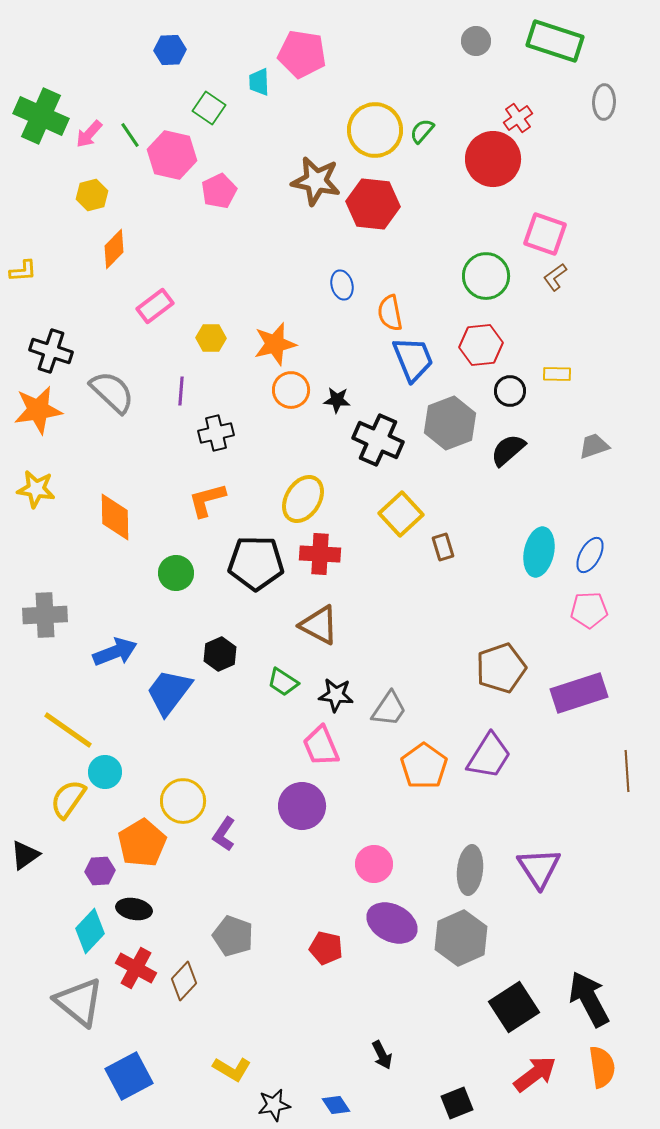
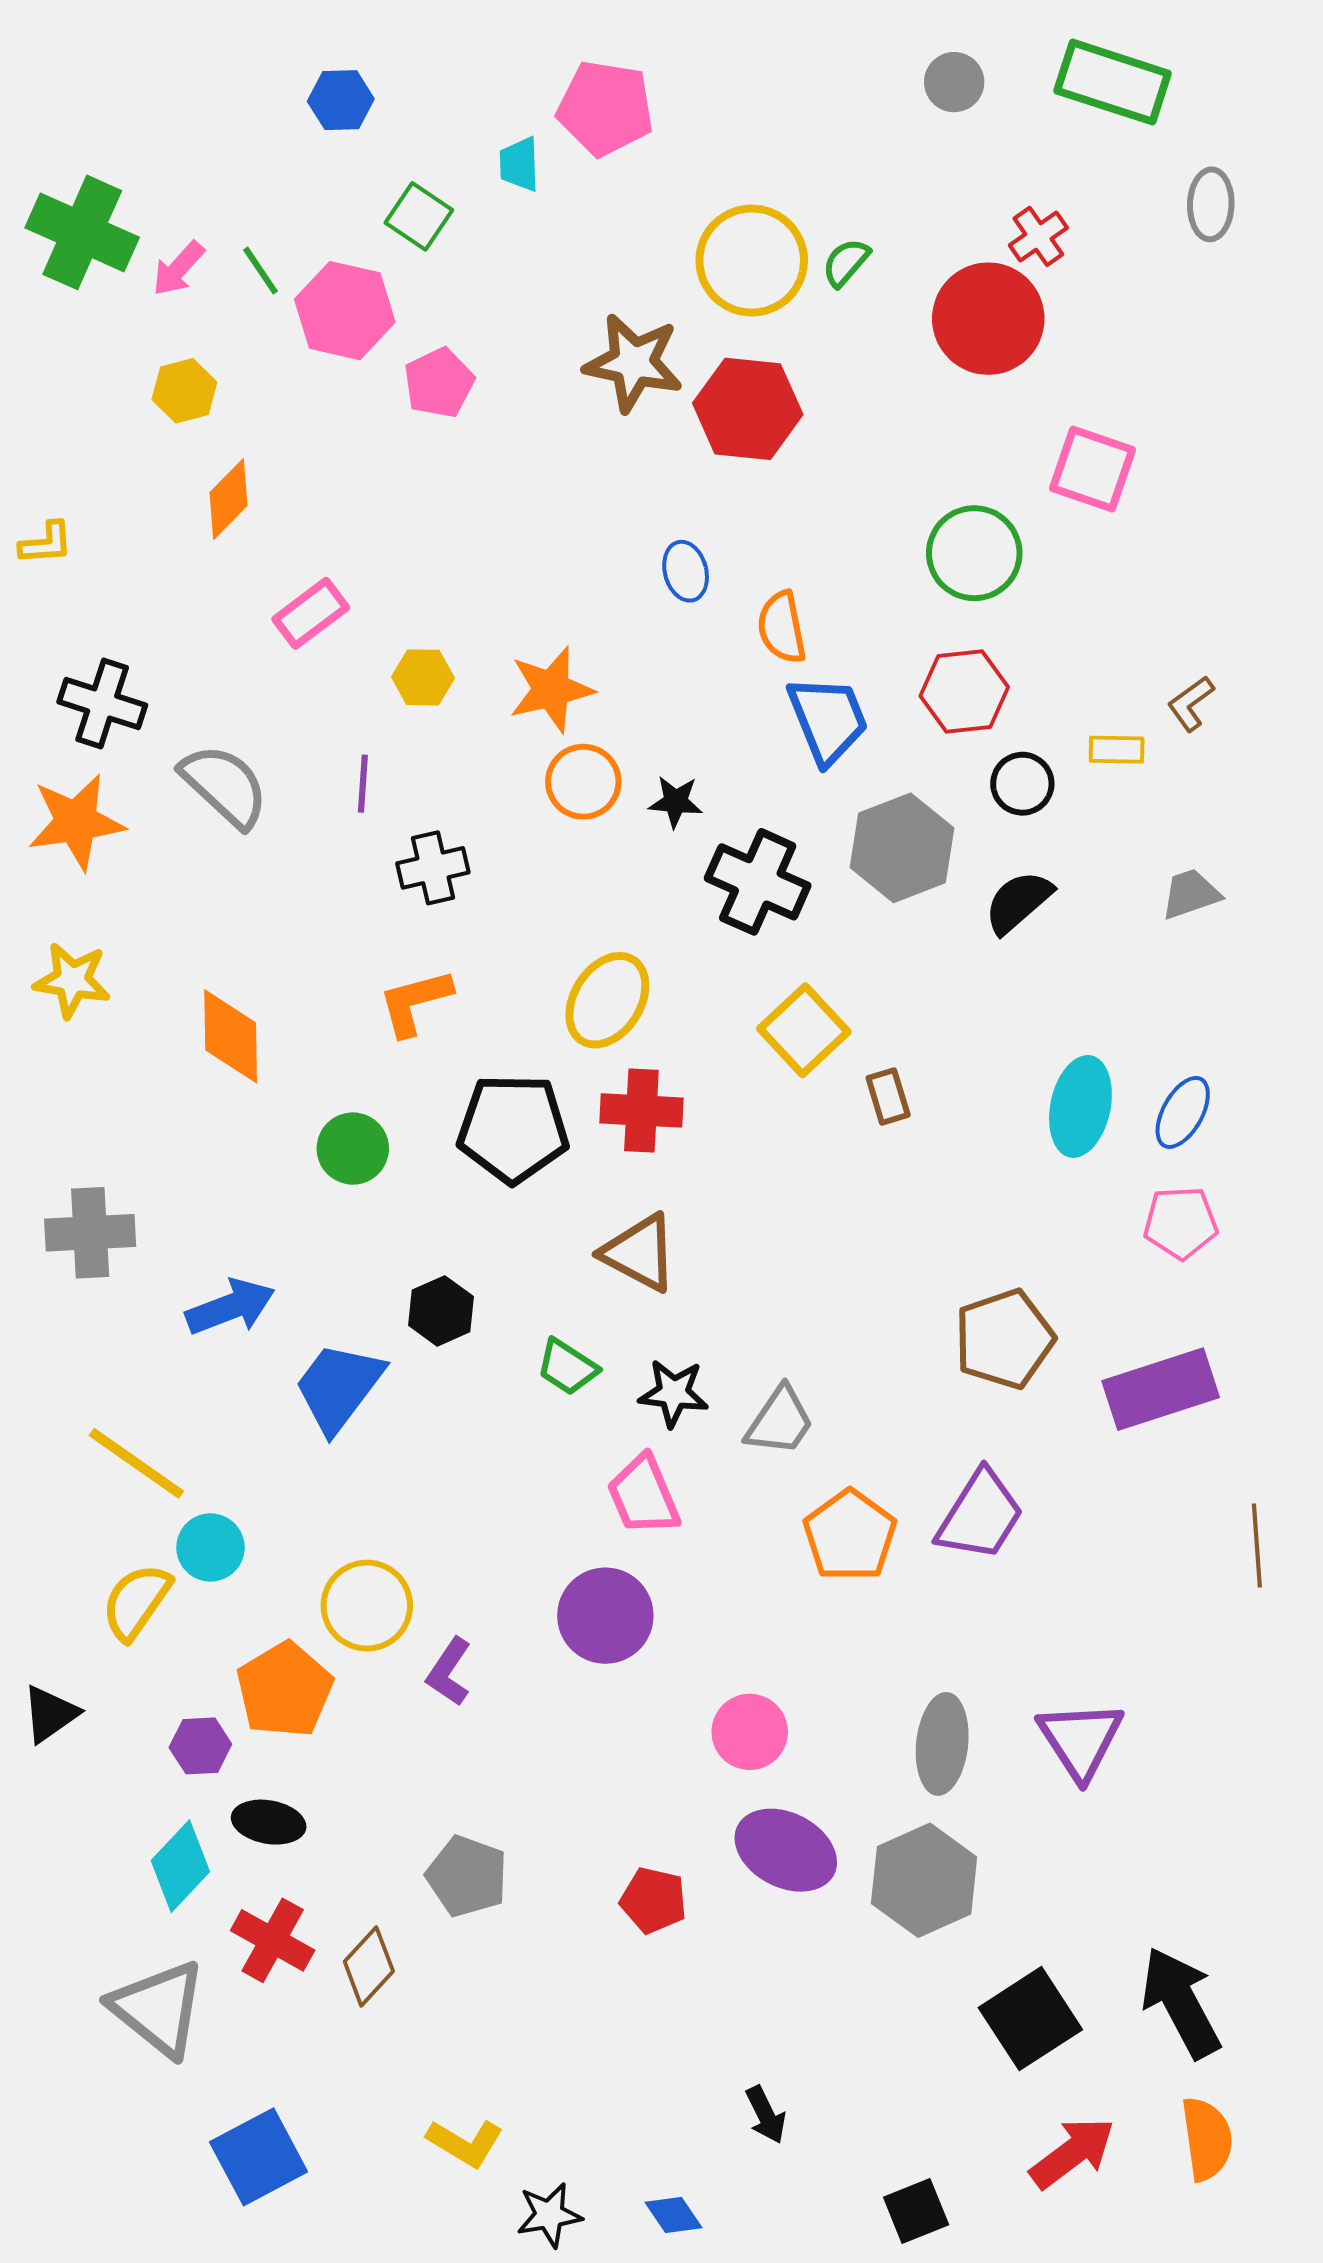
brown L-shape: (555, 277) -> (1191, 704), moved

